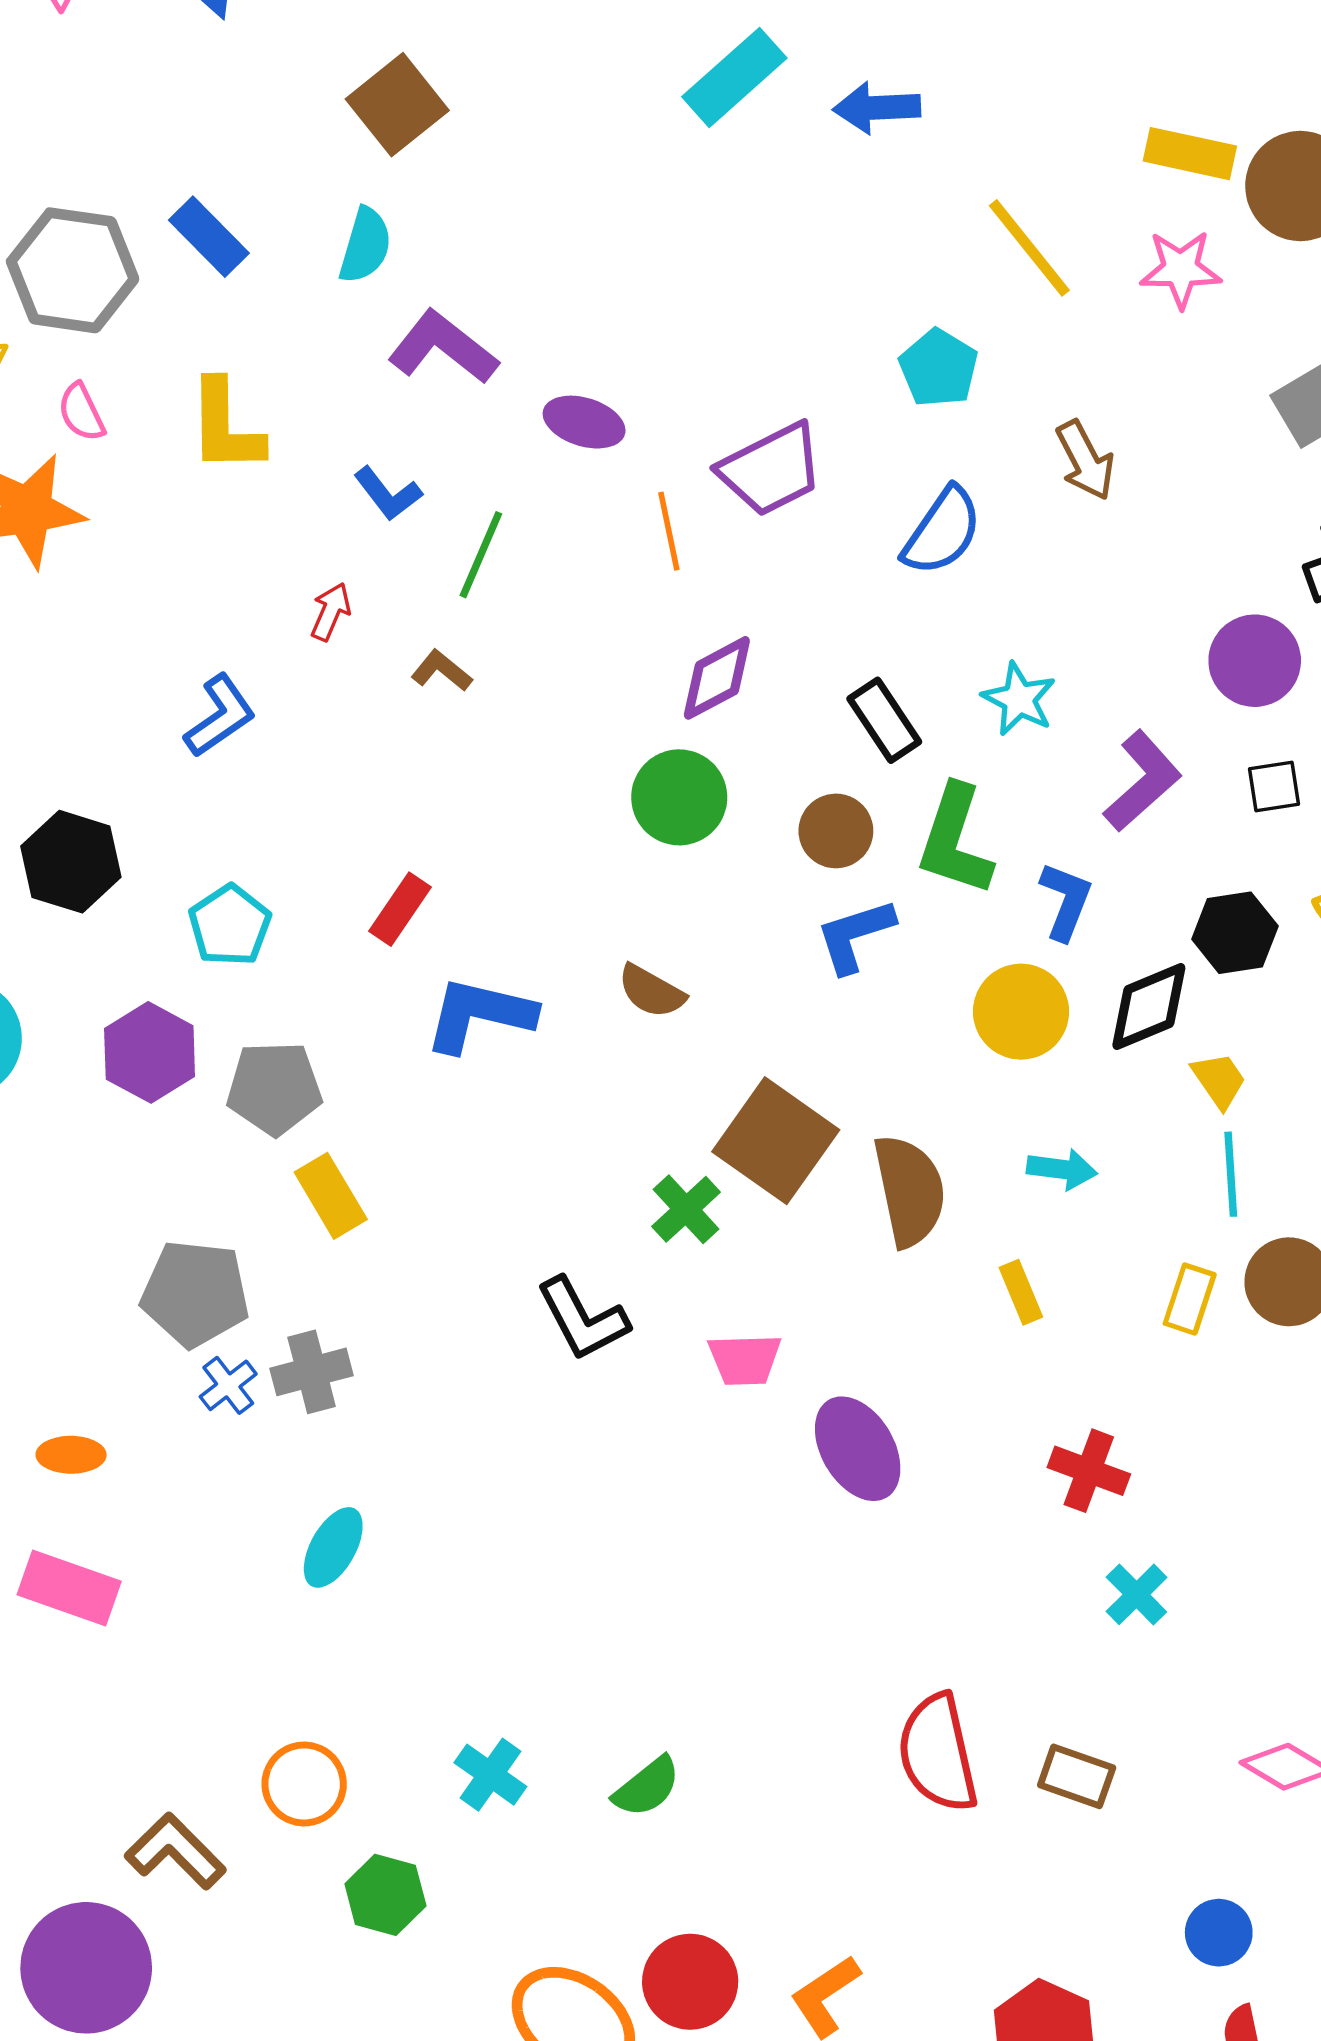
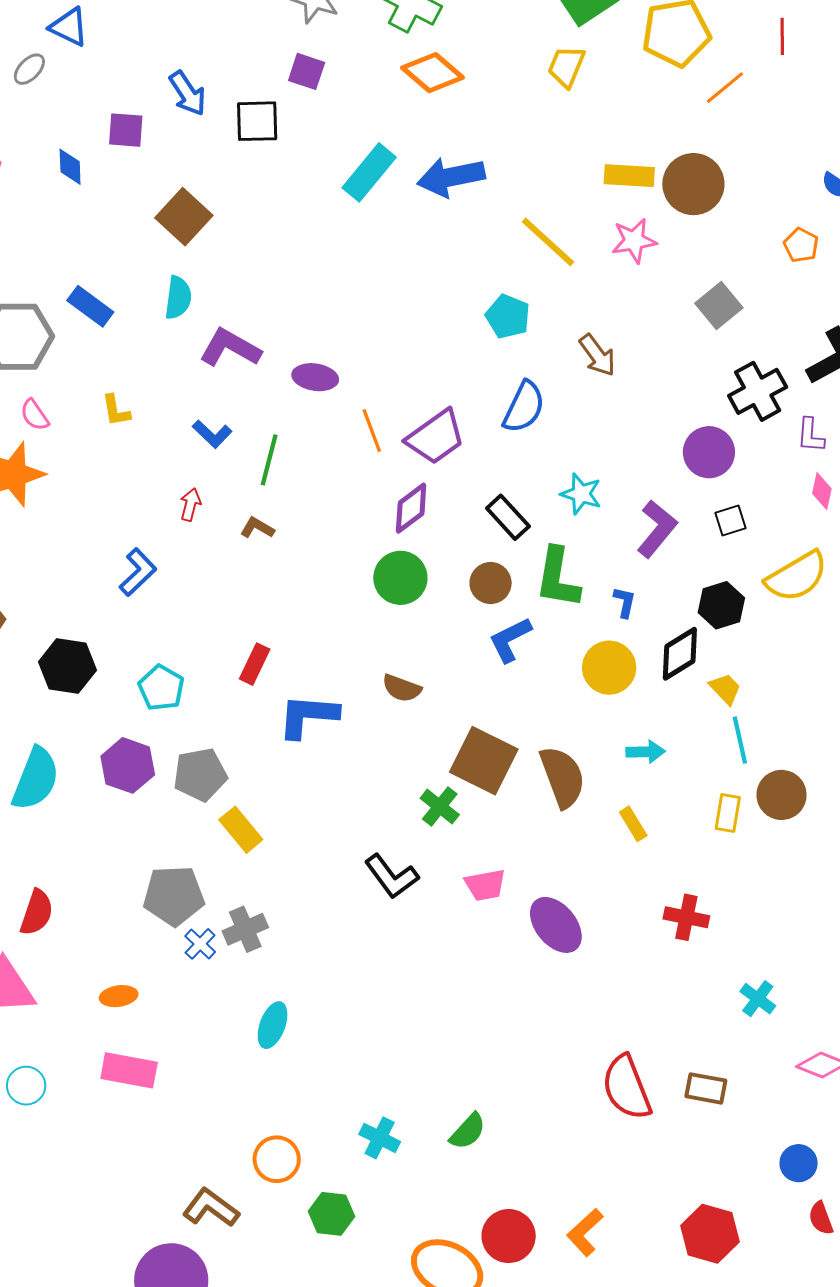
blue arrow: (877, 108) -> (451, 177), size x1.4
yellow L-shape: (225, 426) -> (116, 411), size x0.6
purple trapezoid: (771, 469) -> (436, 437), moved
blue L-shape: (1066, 901) -> (625, 602), size x0.7
cyan cross: (1136, 1594) -> (758, 999), moved

